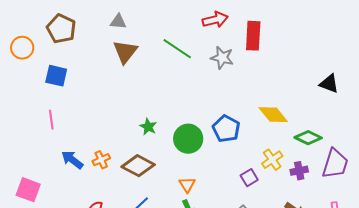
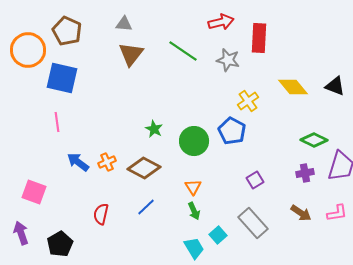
orange circle: (22, 48) -> (28, 50), size x1.5
blue square: (56, 76) -> (62, 78), size x1.4
yellow diamond: (273, 115) -> (293, 87), moved
yellow cross: (272, 160) -> (248, 101), moved

